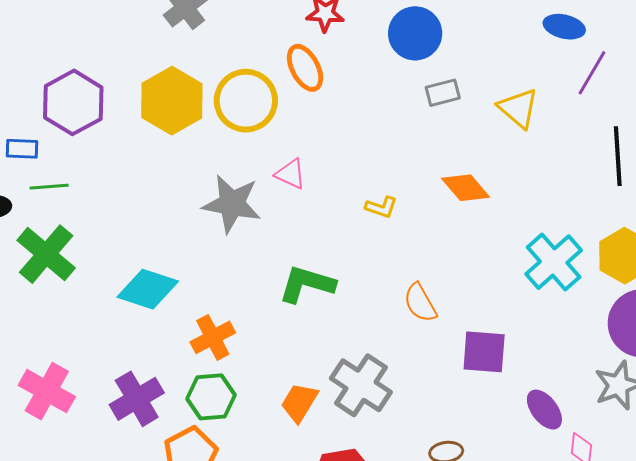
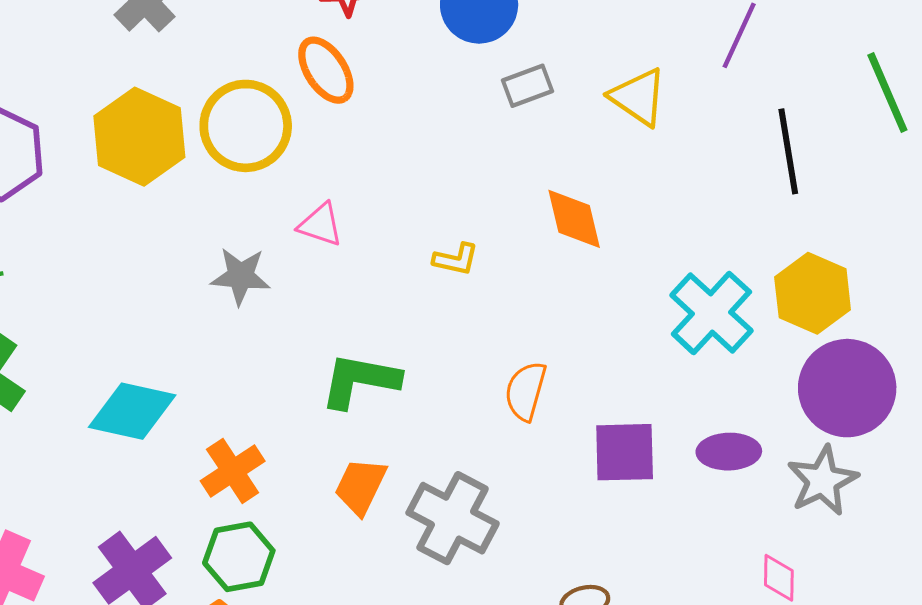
orange diamond: (466, 188) -> (574, 219), turned 33
gray star: (232, 204) -> (241, 276), size x0.7
orange semicircle: (420, 303) -> (526, 391), turned 51
orange trapezoid: (299, 402) -> (360, 486), moved
purple ellipse: (544, 410) -> (729, 452), moved, turned -48

